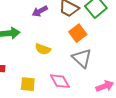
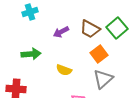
gray triangle: (82, 58) -> (103, 79), turned 35

